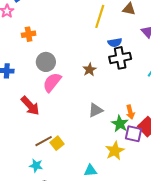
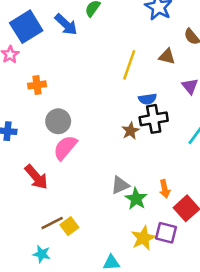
brown star: (90, 70) -> (131, 131), moved
green star: (120, 124) -> (136, 199), moved
purple square: (133, 134) -> (166, 233), moved

